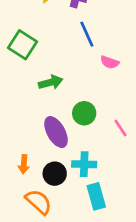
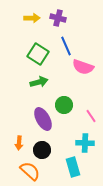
green square: (22, 45) -> (38, 54), moved
pink semicircle: (110, 62) -> (83, 67), size x1.5
cyan cross: (84, 164) -> (85, 143), moved

